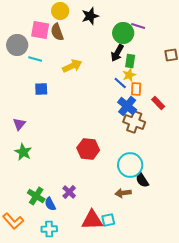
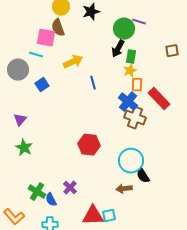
pink square: (40, 30) -> (46, 38), moved
gray circle: (17, 45) -> (18, 70), moved
blue line: (120, 83) -> (93, 83), moved, turned 32
blue square: (41, 89) -> (42, 85), turned -32
red rectangle: (158, 103) -> (159, 99), size x1.6

